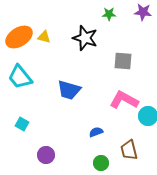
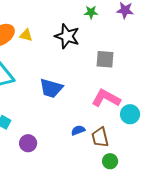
brown trapezoid: (129, 150) -> (100, 137), moved
purple circle: (46, 155) -> (28, 143), moved
green circle: (101, 163) -> (110, 161), moved

